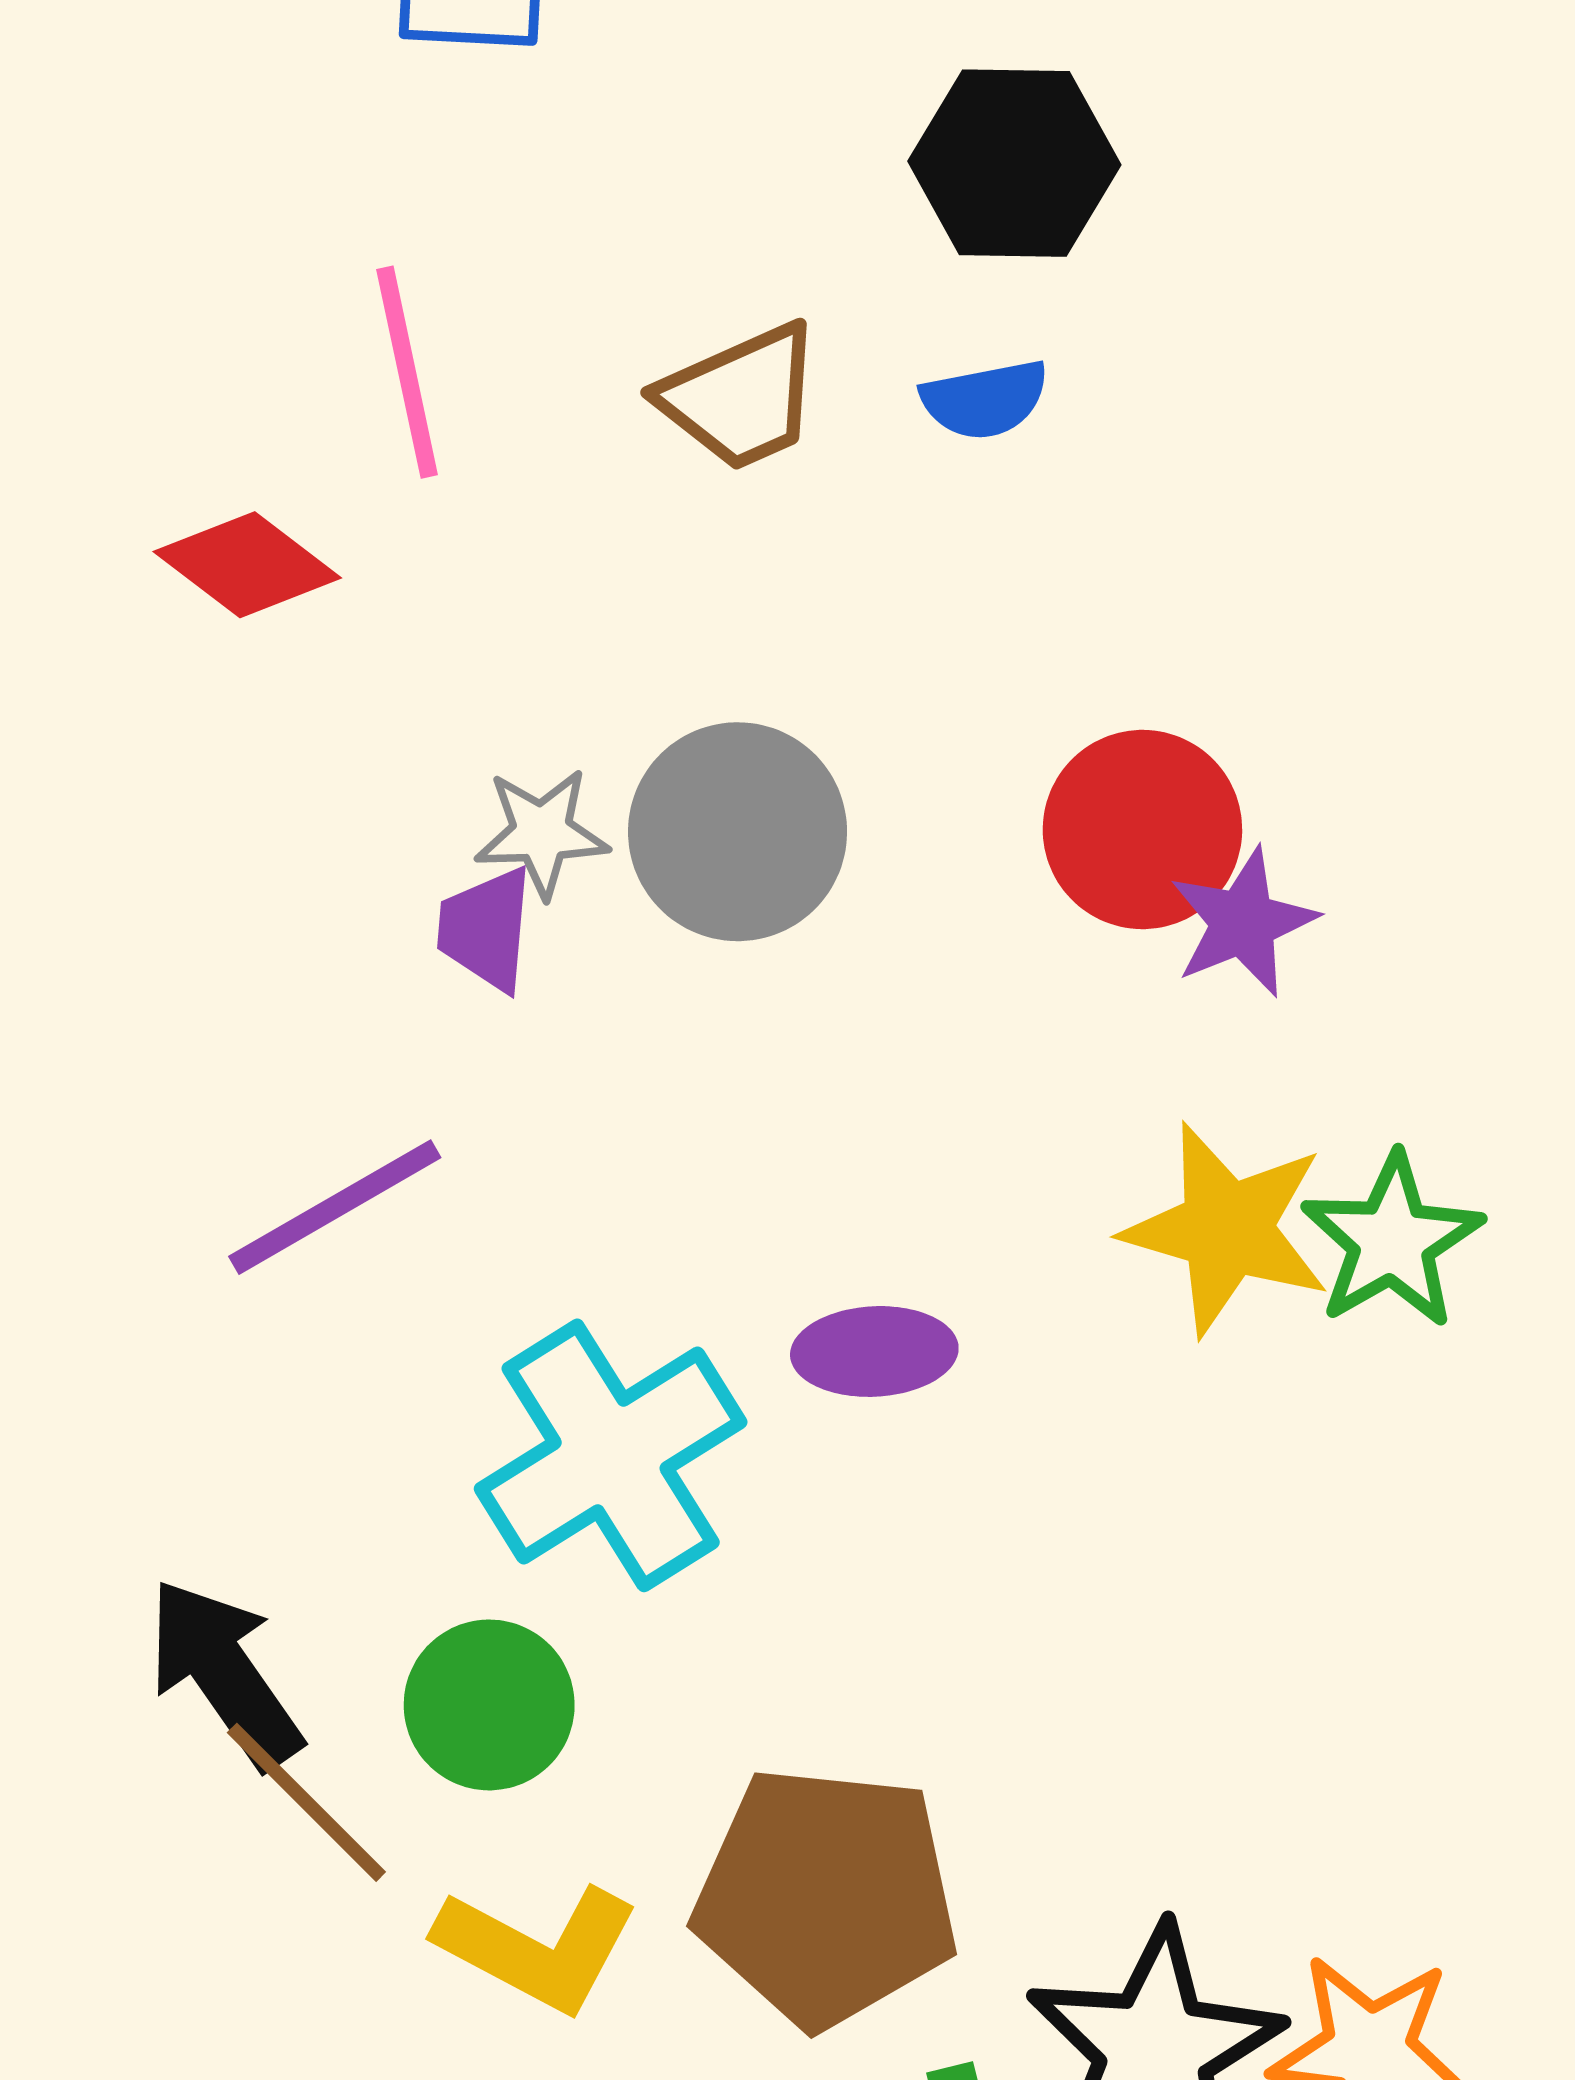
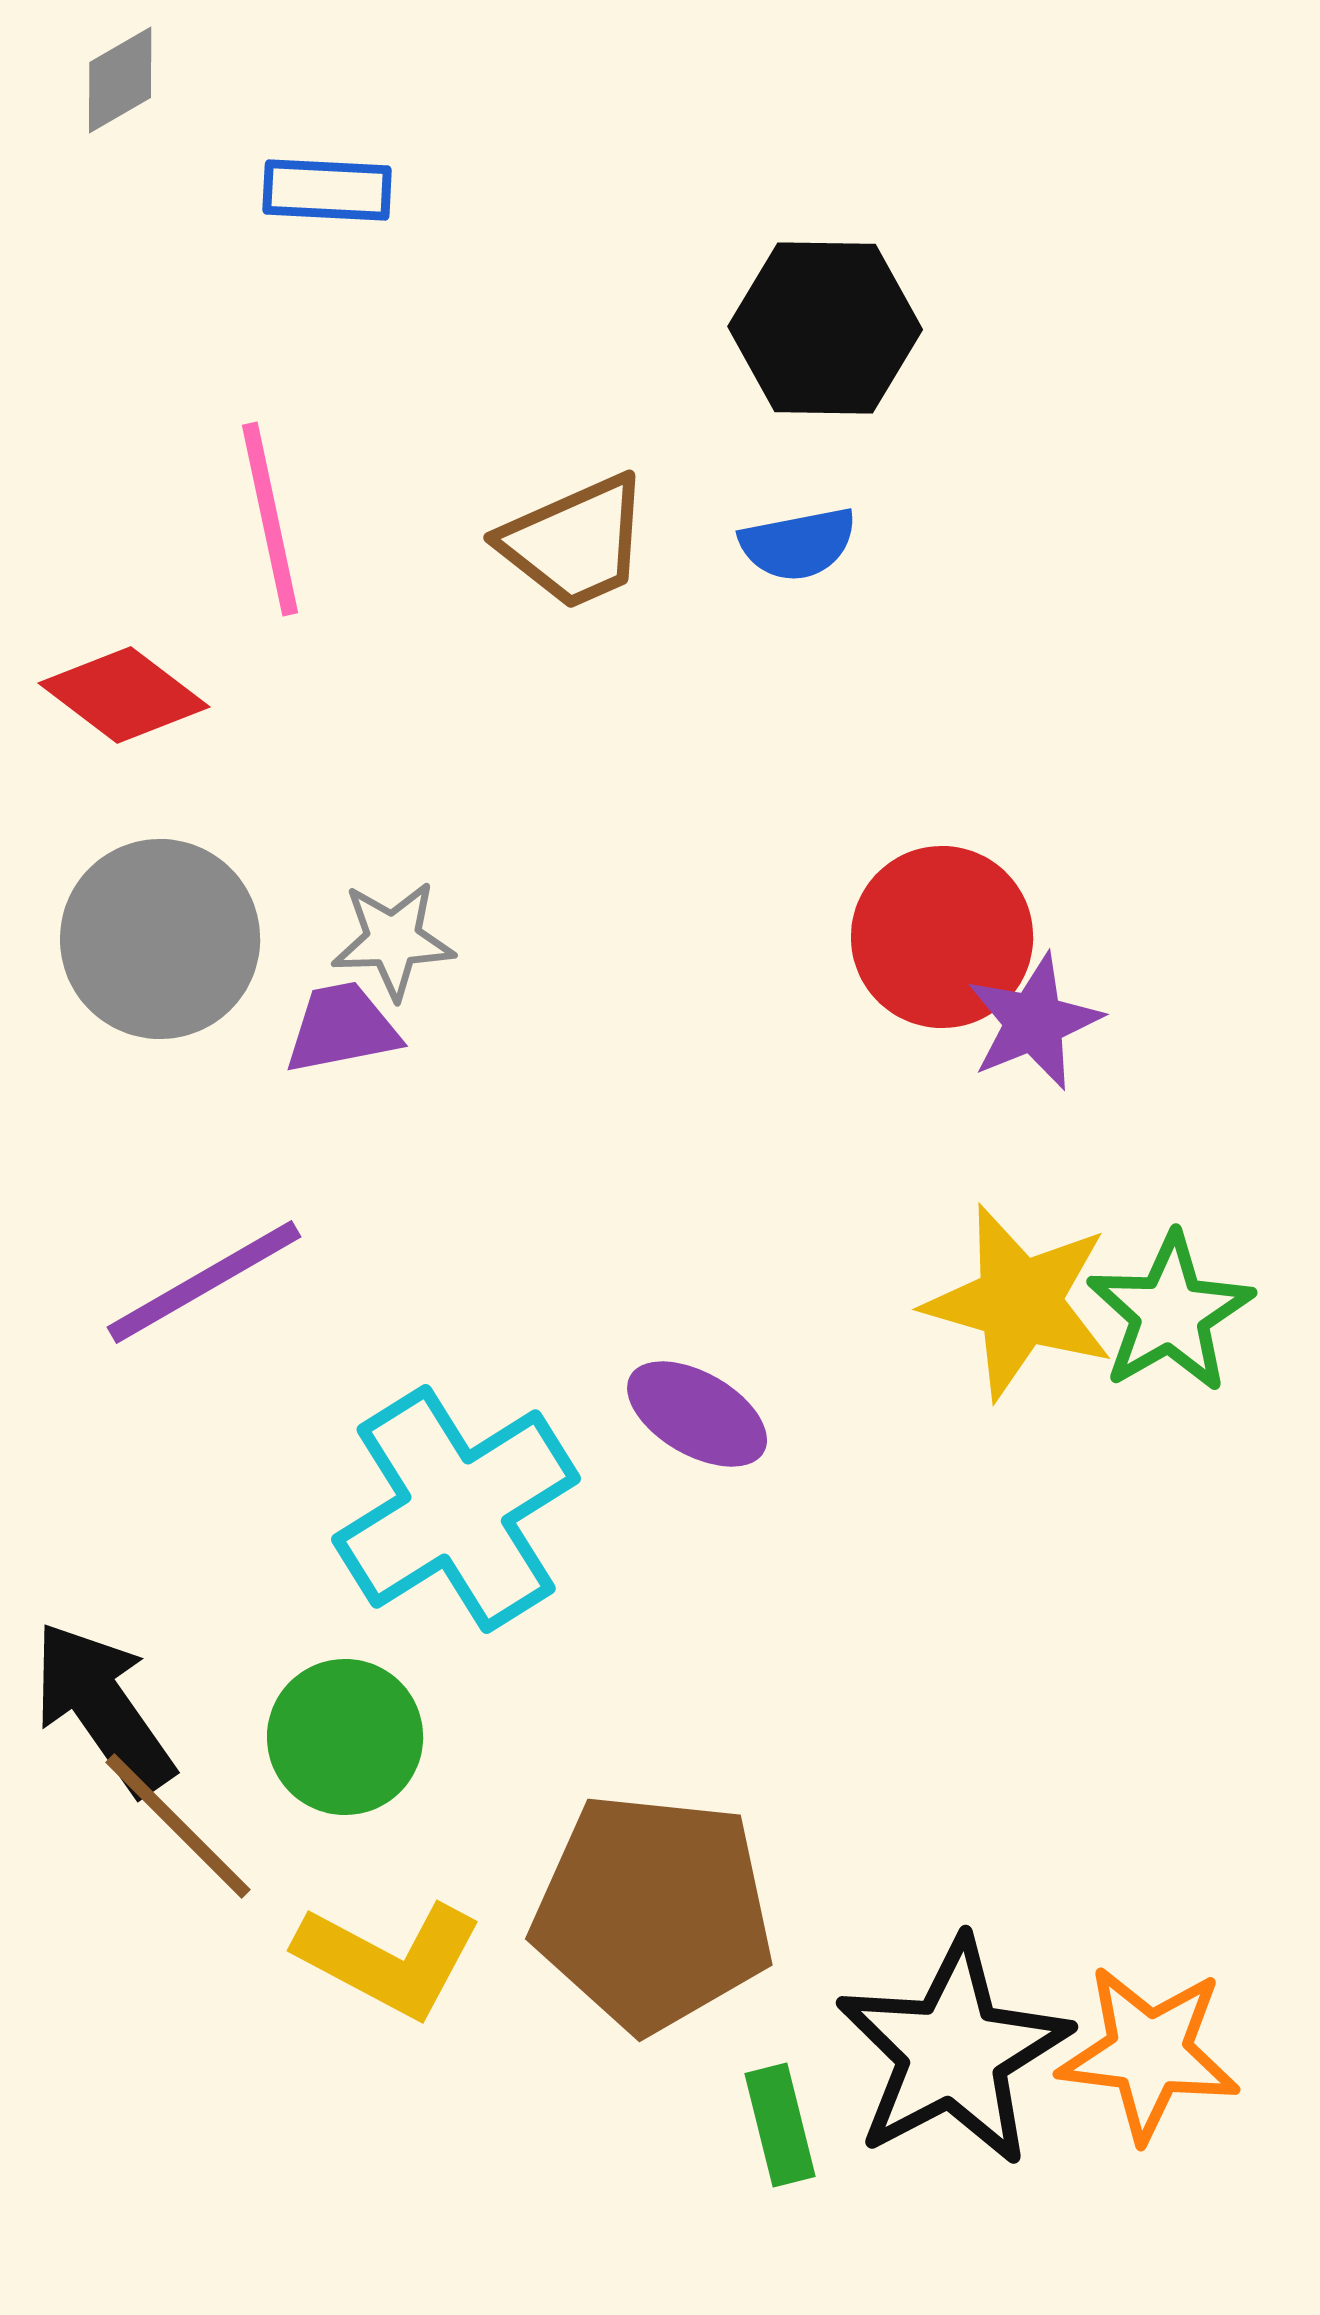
gray circle: (738, 832) -> (160, 939), moved
purple trapezoid: (486, 929) -> (342, 1028), turned 74
purple ellipse: (874, 1351) -> (697, 1414), turned 33

